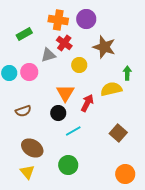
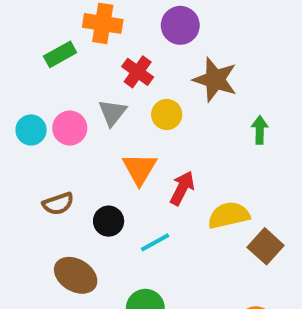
orange cross: (58, 20) -> (103, 23), moved
gray triangle: (48, 55) -> (112, 113), moved, turned -35
yellow semicircle: (111, 89) -> (229, 215), moved
black circle: (58, 113) -> (109, 221), moved
brown square: (118, 133) -> (266, 246), moved

